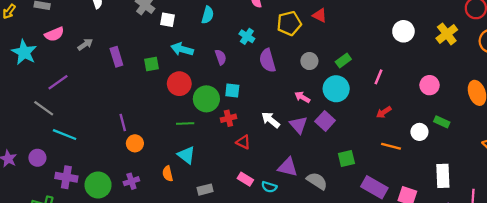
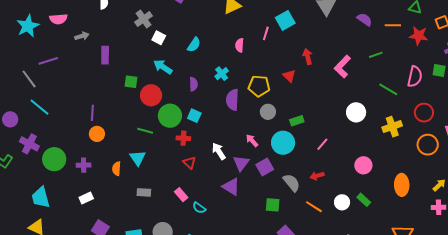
yellow pentagon: (289, 23) -> (259, 86), moved
green square: (151, 64) -> (131, 82), moved
purple triangle: (288, 167) -> (231, 187), moved
gray semicircle: (317, 181) -> (292, 183), moved

